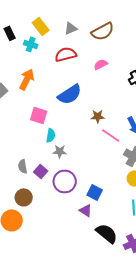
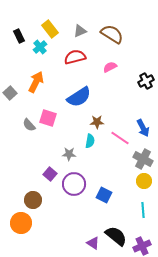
brown semicircle: (103, 31) -> (112, 34), turned -120
cyan cross: (31, 44) -> (40, 47), turned 32
brown star: (98, 116) -> (97, 122), moved
cyan semicircle: (51, 135) -> (90, 141), moved
gray semicircle: (23, 166) -> (29, 125), moved, turned -32
purple triangle: (86, 210) -> (93, 243), moved

